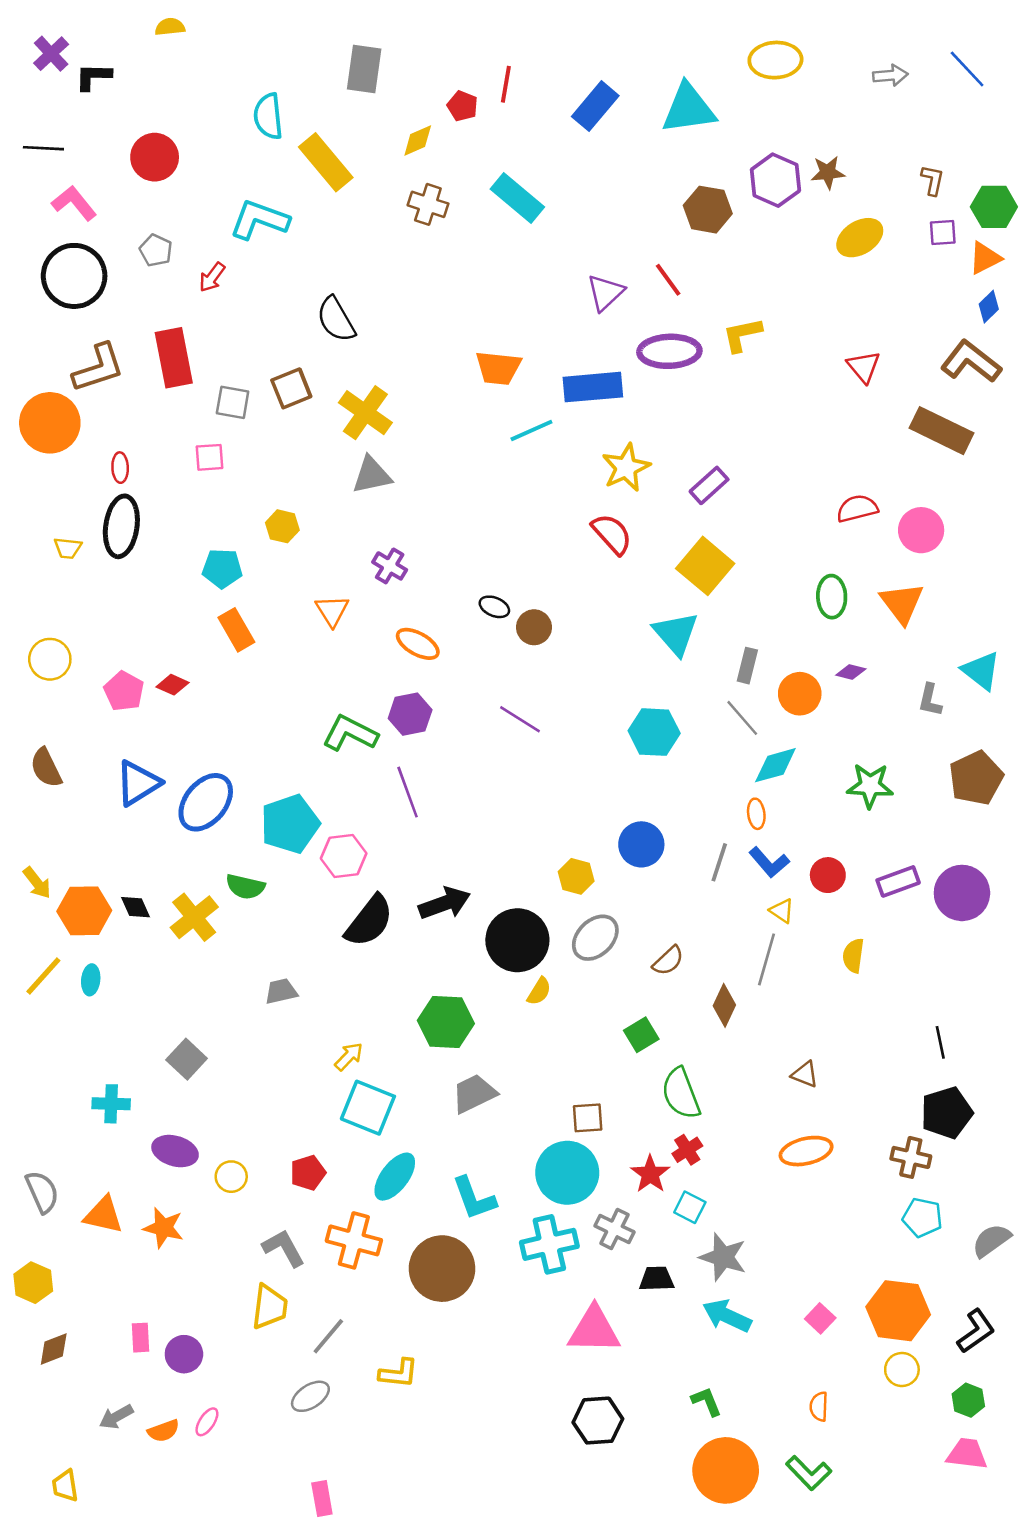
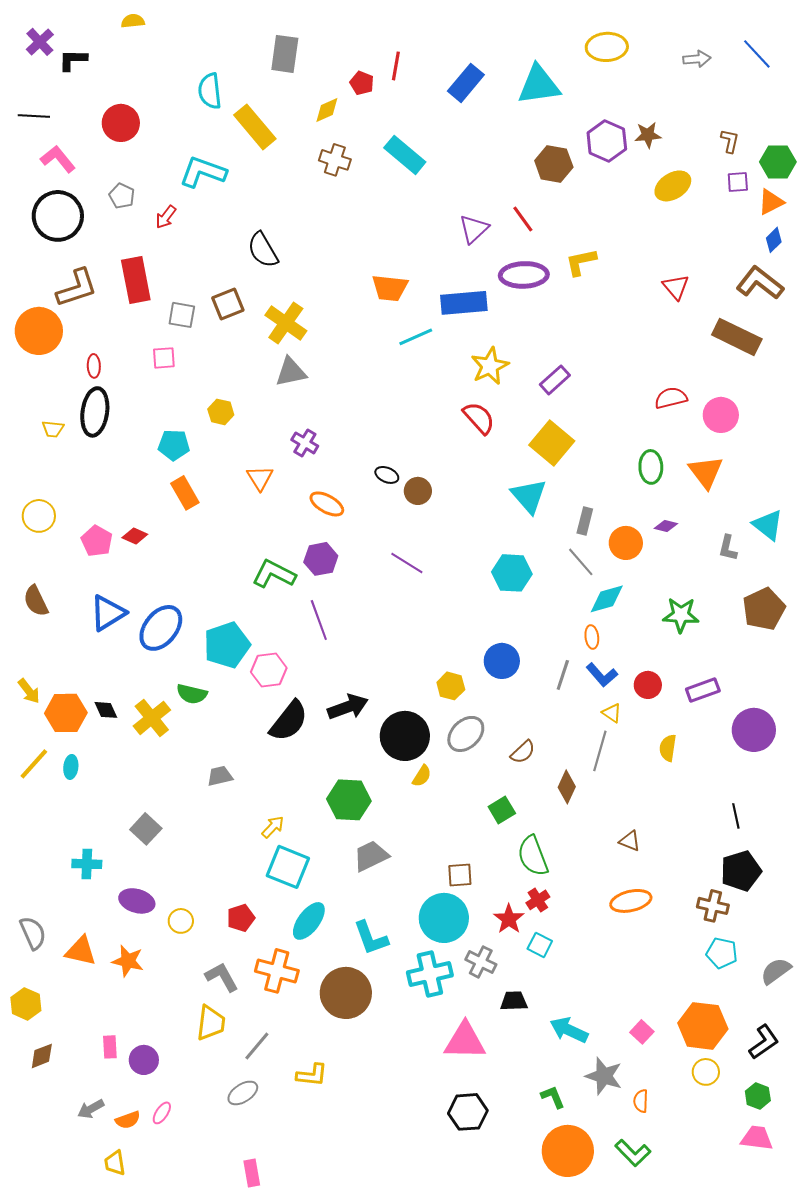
purple circle: (962, 893) -> (754, 730), moved
gray star: (723, 1257) -> (604, 1076), moved
yellow trapezoid: (65, 1486) -> (115, 1163), moved

